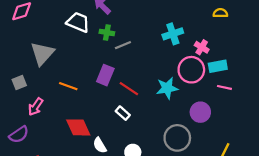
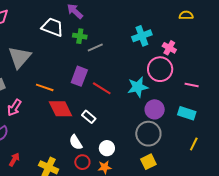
cyan rectangle: (218, 66) -> (187, 113), moved, turned 30
purple circle: (200, 112) -> (155, 109), moved
white rectangle: (123, 113) -> (89, 117), moved
red diamond: (78, 127) -> (60, 109), moved

